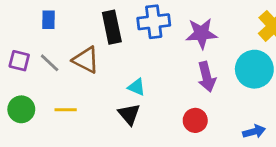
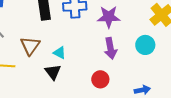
brown triangle: (86, 60) -> (30, 46), moved, turned 35
cyan circle: (254, 69) -> (145, 45), size x0.7

